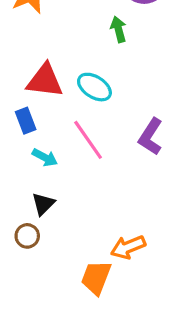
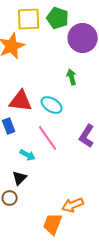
green arrow: (118, 29) -> (72, 77), moved
cyan arrow: (45, 157) -> (28, 155), moved

